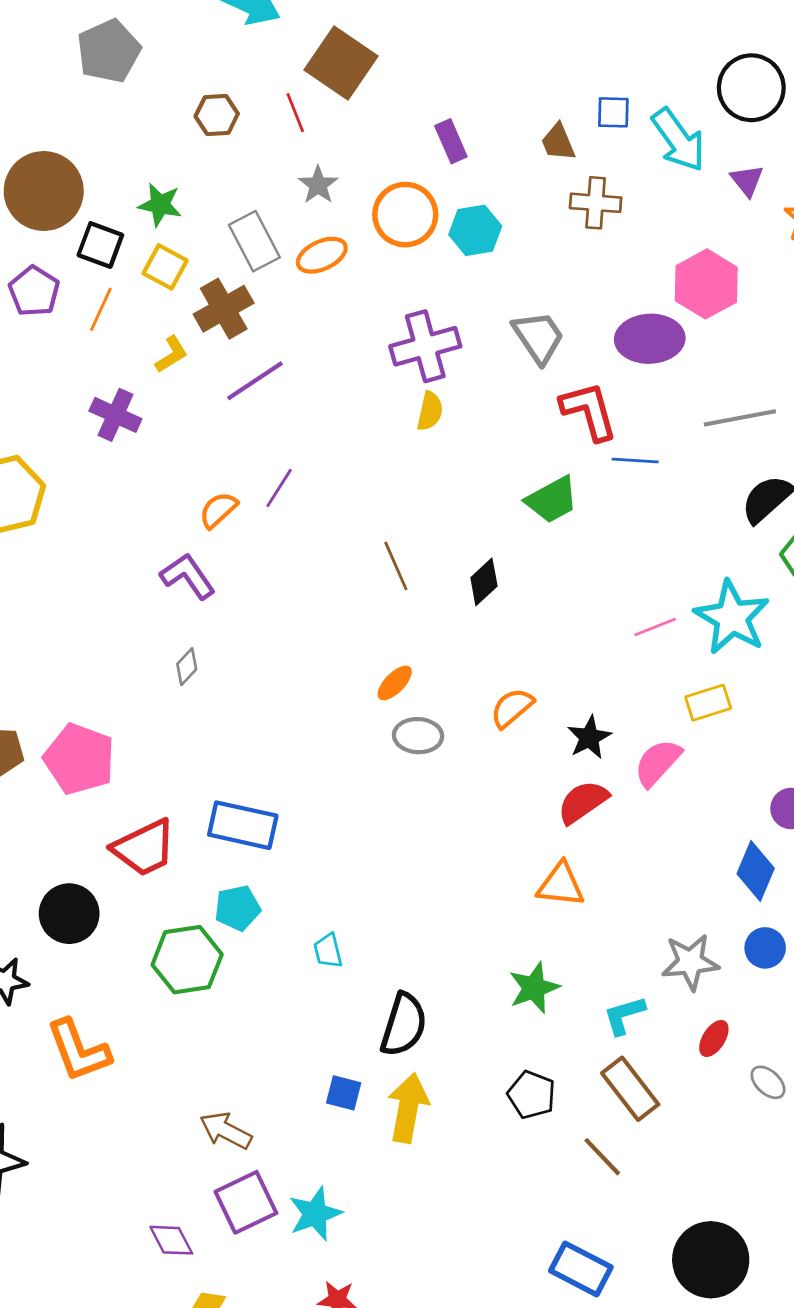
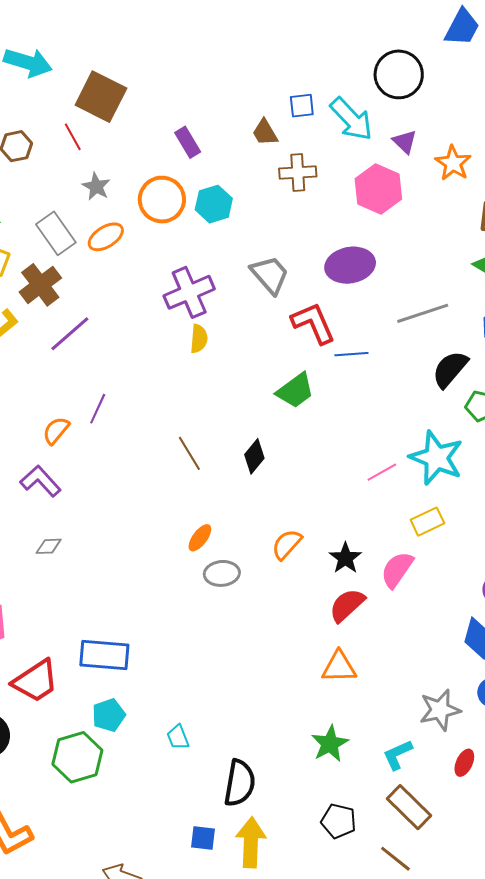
pink hexagon: (706, 284) -> (378, 189), moved
gray diamond: (187, 667) -> (49, 546), turned 52

